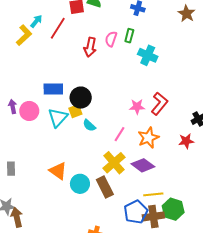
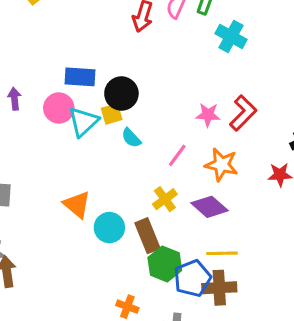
pink circle: (29, 111) -> (59, 108), moved
orange star: (148, 138) -> (222, 165), turned 30
yellow cross: (114, 163) -> (165, 199), size x0.7
green hexagon: (173, 209) -> (165, 264), moved

